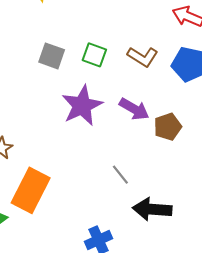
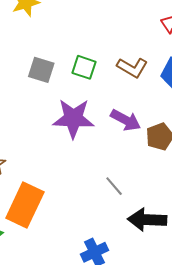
purple star: (82, 106) -> (73, 118), turned 30

